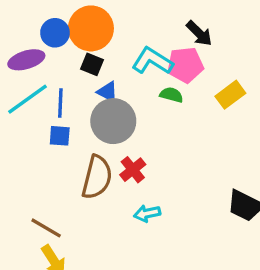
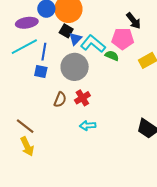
cyan L-shape: (152, 61) -> (93, 44), moved
blue triangle: (108, 92) -> (75, 39), moved, turned 40
brown semicircle: (97, 177) -> (60, 100), size x0.6

